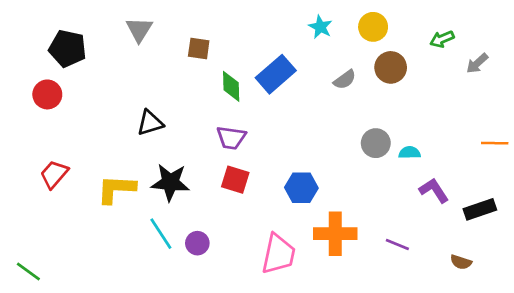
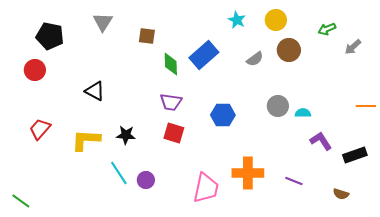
black triangle: (150, 123) -> (95, 91), moved, turned 45
black star: (170, 182) -> (126, 135), size x0.7
blue hexagon: (301, 188) -> (223, 115), moved

